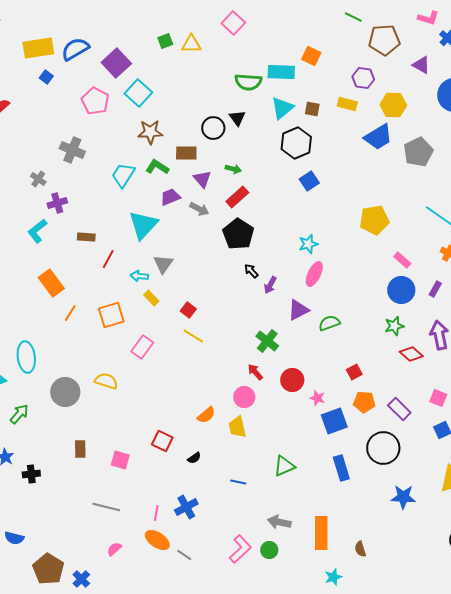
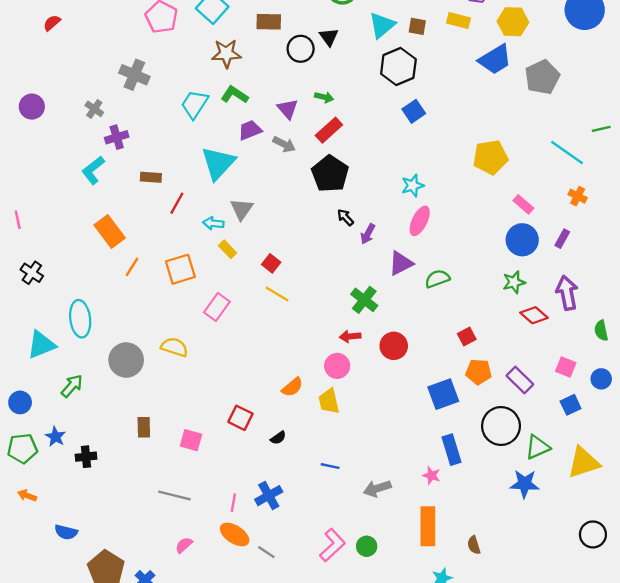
brown rectangle: (186, 153) -> (269, 22), moved
red arrow: (255, 372) -> (350, 336), turned -54
pink star: (317, 398) -> (431, 476), moved
green triangle: (284, 466) -> (538, 447), moved
gray arrow: (279, 522) -> (377, 488), moved, turned -30

